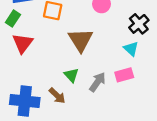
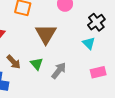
pink rectangle: (124, 75) -> (98, 72), moved
brown arrow: (57, 96) -> (14, 62), moved

